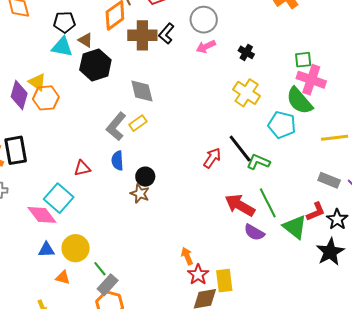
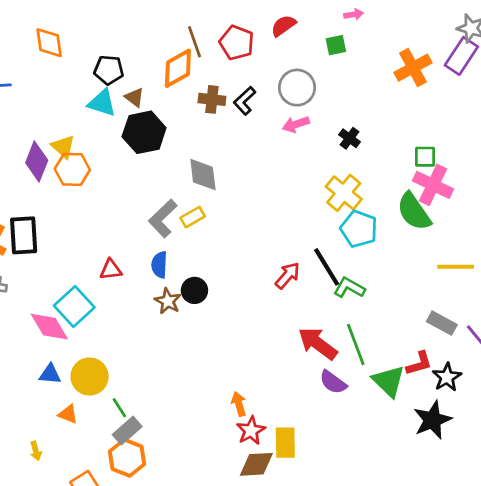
brown cross: (142, 35) -> (212, 99), size x0.7
cyan pentagon: (282, 125) -> (359, 229), moved
brown star: (140, 194) -> (168, 301), moved

